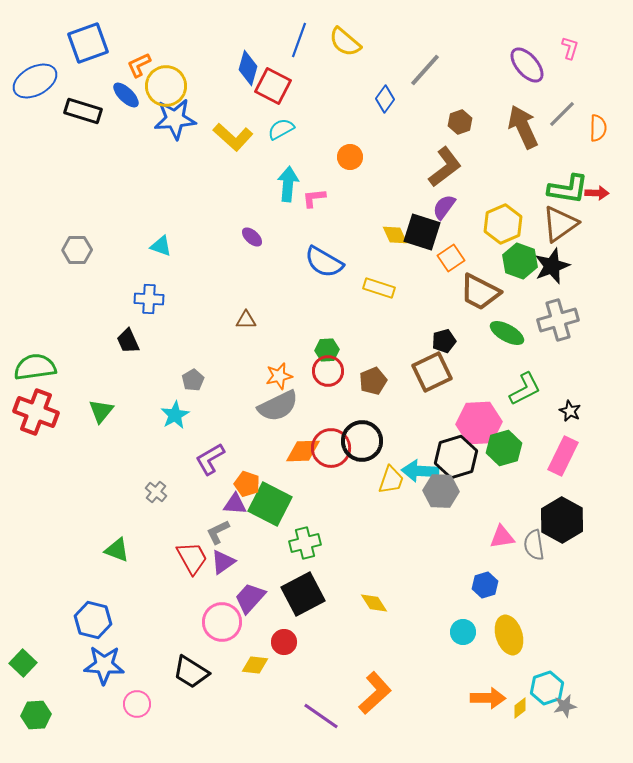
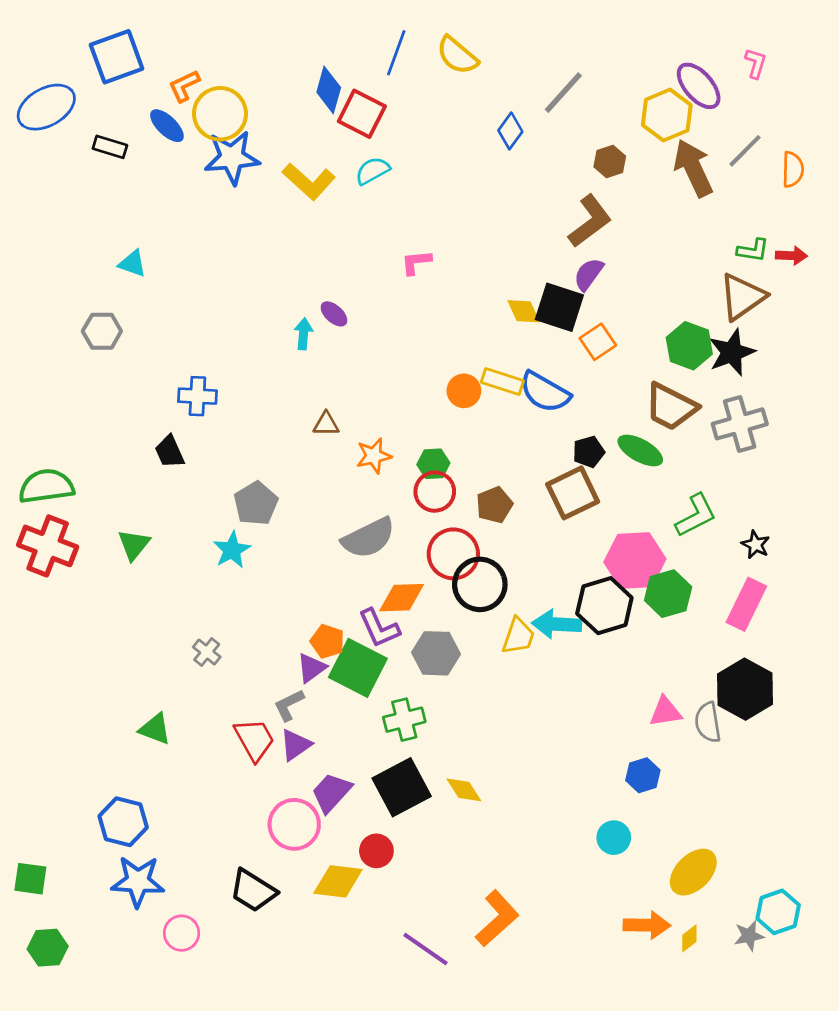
black rectangle: (83, 111) -> (110, 147), size x0.7
orange circle: (350, 157) -> (464, 391), moved
cyan arrow: (288, 184) -> (303, 334), moved, size x0.7
green L-shape: (568, 189) -> (753, 250), size x0.6
yellow hexagon: (503, 224) -> (667, 115), moved
cyan triangle: (161, 246) -> (132, 264), moved
blue semicircle: (324, 262) -> (545, 392), moved
brown trapezoid: (480, 292) -> (671, 407), moved
green ellipse: (507, 333) -> (640, 450), moved
orange star: (279, 376) -> (374, 456), moved
gray pentagon: (193, 380) -> (256, 504), size x1.5
red circle: (331, 448) -> (453, 554), moved
purple L-shape: (210, 459) -> (379, 628), moved, turned -84
gray hexagon: (441, 491) -> (436, 653), moved
purple triangle: (235, 504) -> (311, 668), turned -40
yellow diamond: (374, 603) -> (464, 790), moved
yellow ellipse: (509, 635) -> (693, 872), moved, turned 63
green square: (23, 663) -> (30, 879), turned -36
yellow diamond: (255, 665) -> (338, 881), size x1.4
cyan hexagon: (547, 688) -> (778, 912), moved

